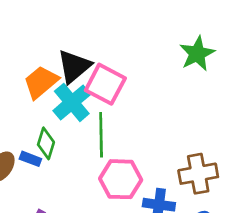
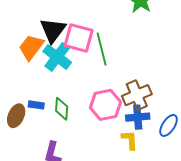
green line: (101, 135) -> (102, 49), moved
green diamond: (46, 143) -> (62, 109), moved
brown cross: (198, 174) -> (137, 95), moved

